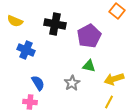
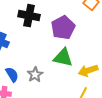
green triangle: (89, 66) -> (63, 58), size x1.5
gray star: (72, 83) -> (35, 75), moved

